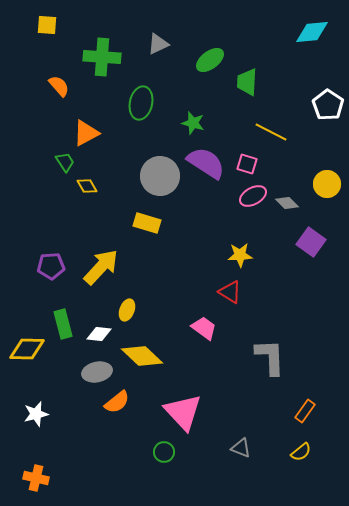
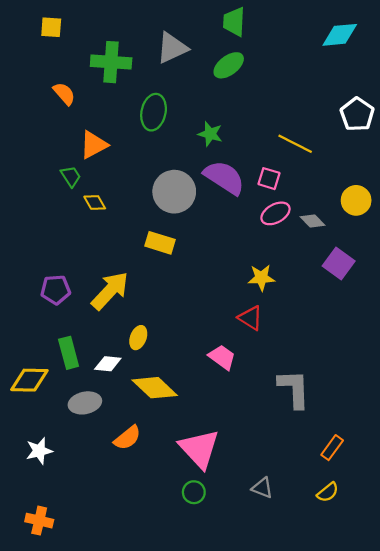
gray triangle: (158, 44) -> (172, 48), size x1.4
green trapezoid: (247, 82) -> (234, 22), moved
gray ellipse: (97, 372) -> (85, 403), moved
green circle: (164, 452) -> (194, 492), moved

